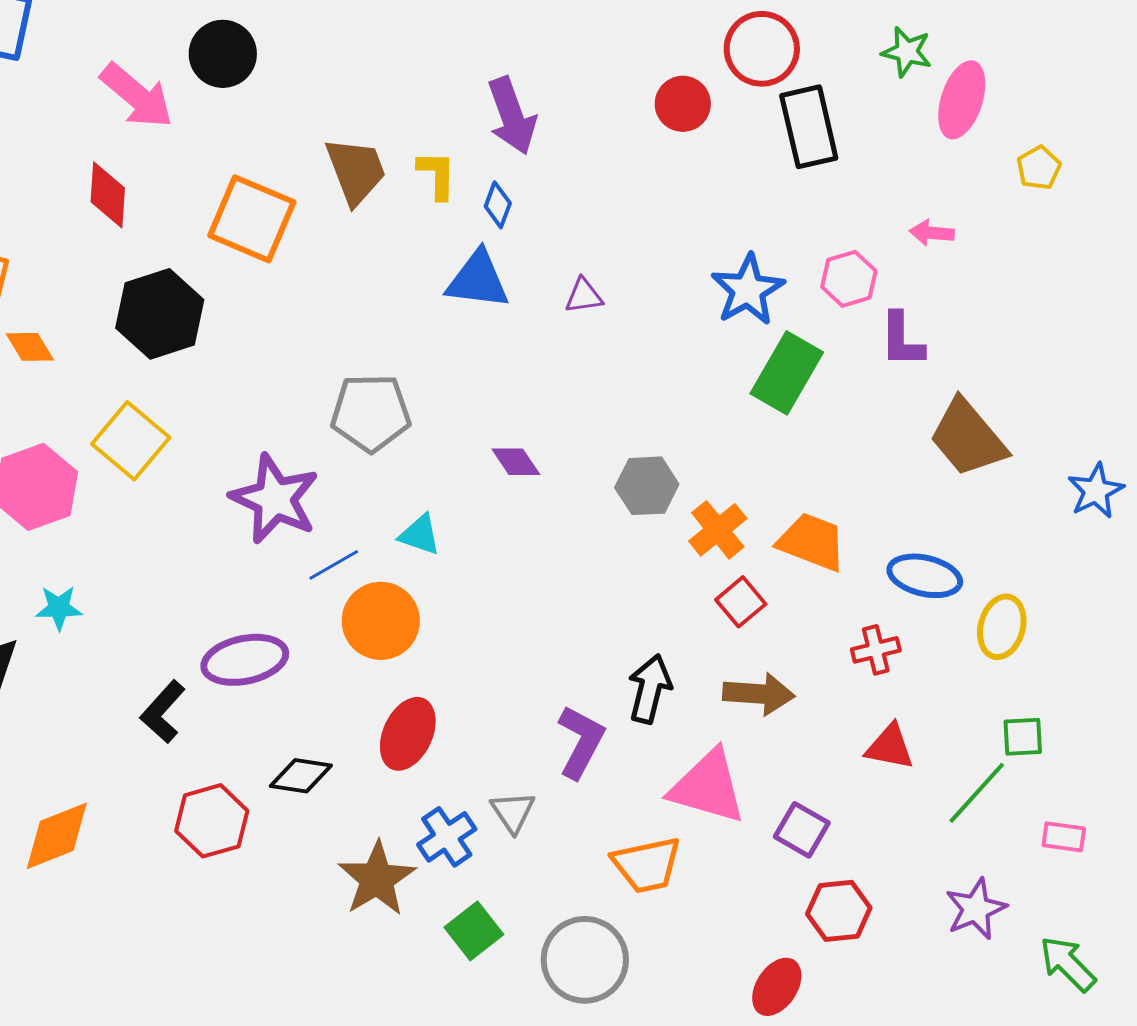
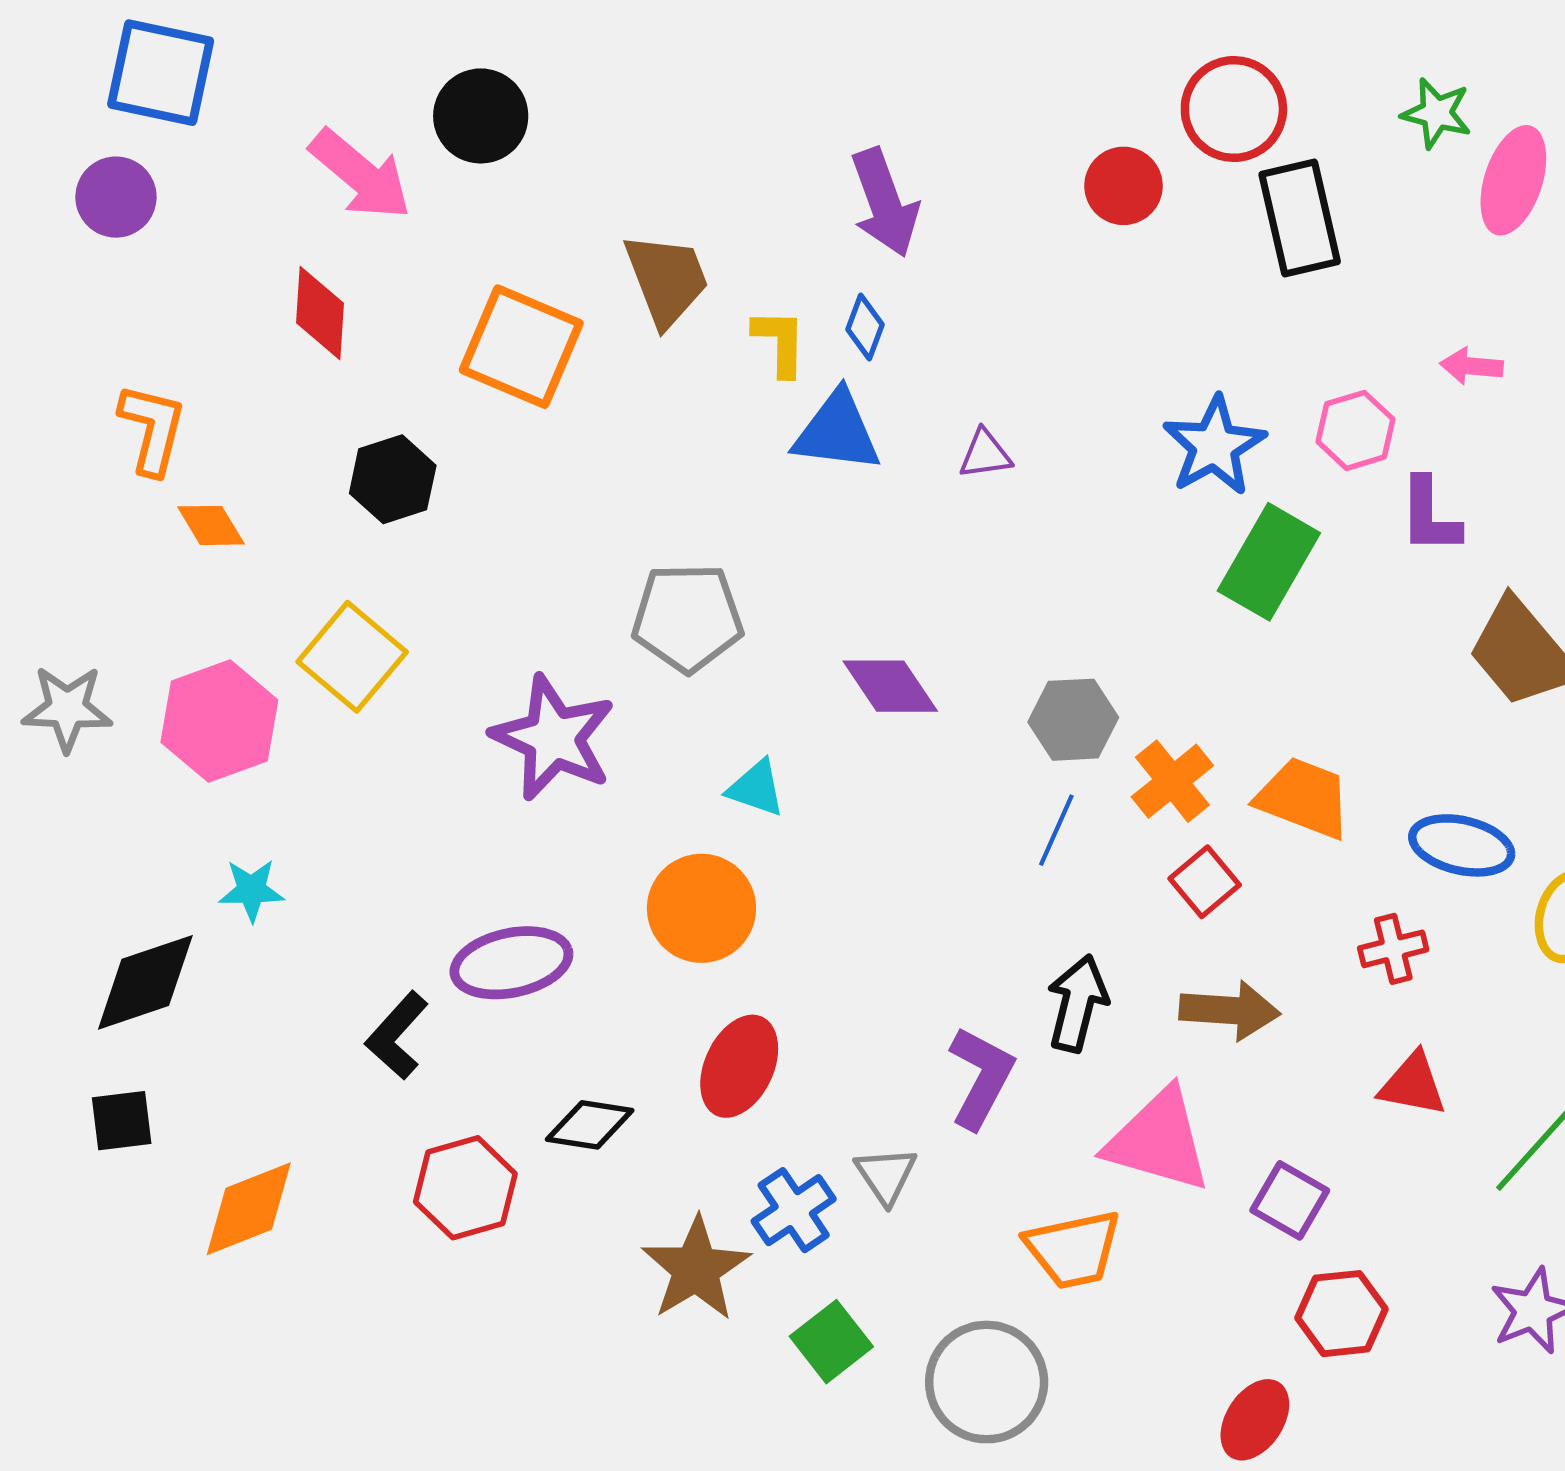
yellow L-shape: (437, 175) -> (780, 342), moved
black hexagon: (160, 314) -> (393, 479), size x0.7
purple diamond: (516, 462) -> (890, 686), size x1.4
blue line: (334, 565) -> (1056, 830), moved, turned -36

